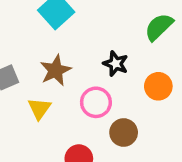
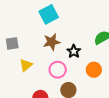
brown star: (56, 70) -> (52, 42), moved

